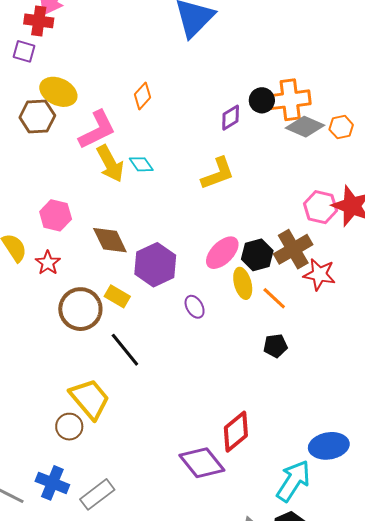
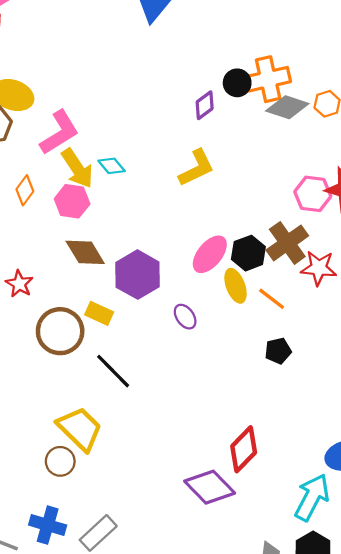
orange diamond: (143, 96) -> (25, 190), moved
pink hexagon: (56, 215) -> (72, 201), moved

